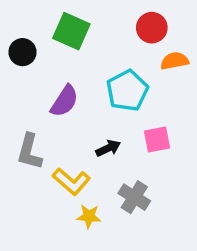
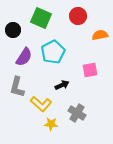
red circle: (152, 28) -> (78, 16), moved
cyan pentagon: (127, 91) -> (53, 52), moved
purple semicircle: (64, 101) -> (24, 57), moved
pink square: (157, 139) -> (90, 70), moved

